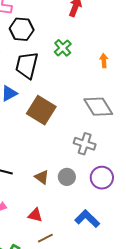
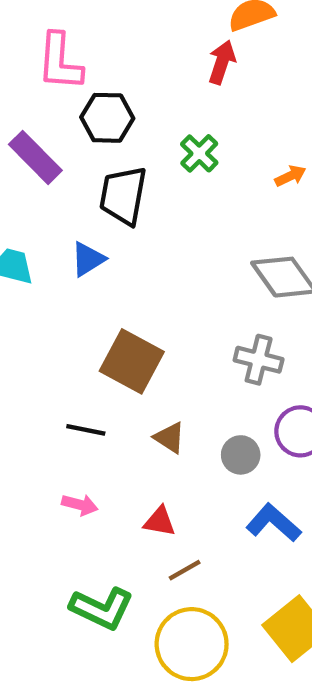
orange arrow: (104, 61) -> (290, 176), turned 72
brown square: (41, 110) -> (132, 361), moved
gray circle: (67, 177) -> (241, 455), moved

